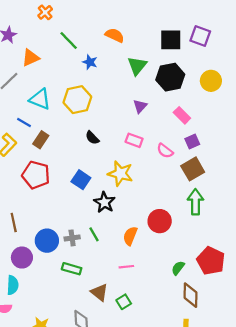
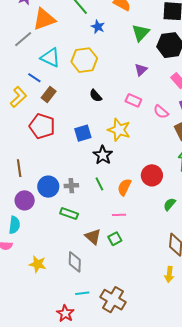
orange triangle: (31, 58) -> (44, 19), size x1.4
blue square: (81, 180) -> (83, 133), turned 36
green line: (94, 234) -> (99, 184), moved
green semicircle: (178, 268) -> (170, 204), moved
green square: (124, 302) -> (115, 239), moved

